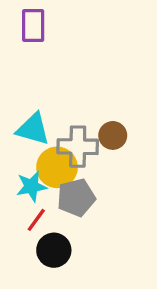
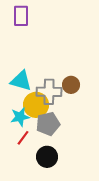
black circle: (54, 250) -> (47, 157), moved

